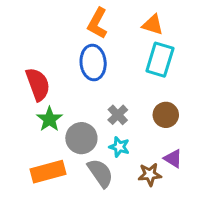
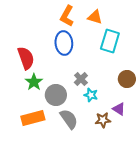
orange triangle: (153, 25) -> (95, 17), moved
brown circle: (166, 115) -> (127, 79), moved
cyan star: (119, 147) -> (91, 95), moved

